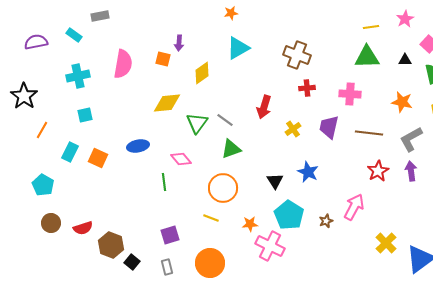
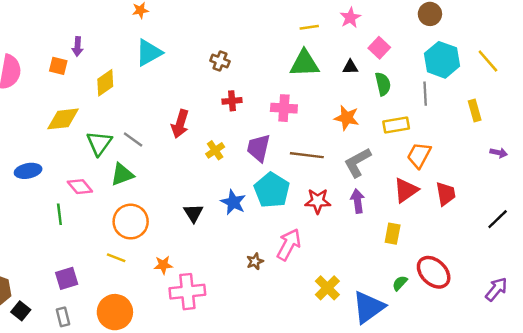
brown cross: (297, 55) -> (220, 61), size x0.6
green triangle: (231, 149) -> (122, 174), moved
red star: (378, 171) -> (318, 201), turned 30
cyan pentagon: (289, 215) -> (272, 190), moved
pink cross: (270, 246) -> (187, 292), turned -32

